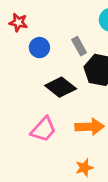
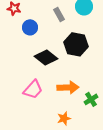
gray rectangle: (79, 46) -> (59, 14), moved

